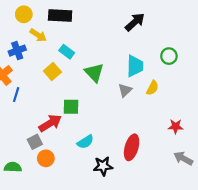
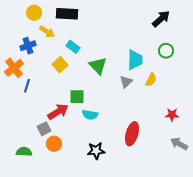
black arrow: (135, 22) -> (161, 19), moved
cyan semicircle: (85, 142) -> (90, 115), moved, turned 42
black star: (103, 166) -> (96, 151), moved

